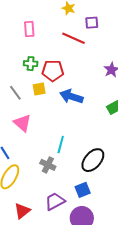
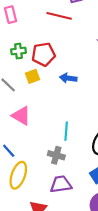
blue arrow: (71, 97) -> (68, 78), size x0.7
purple trapezoid: (55, 201) -> (61, 184), moved, turned 30

